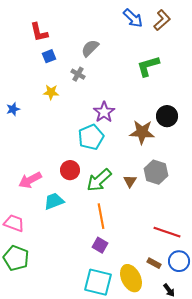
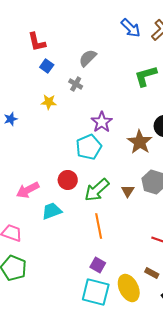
blue square: (49, 56) -> (47, 66), turned -32
brown star: (142, 132) -> (140, 142), turned 30
purple square: (100, 245) -> (98, 265), moved

